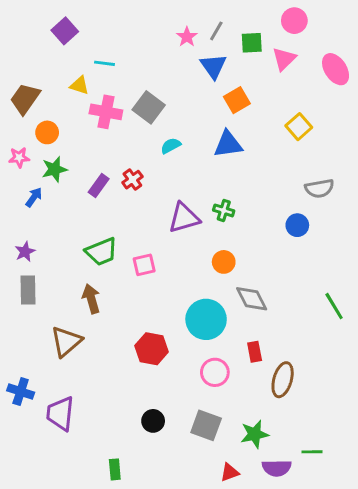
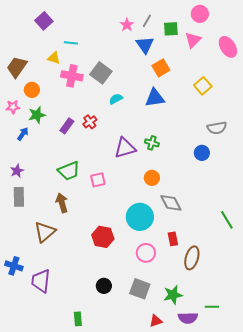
green line: (334, 306) -> (227, 220), moved

